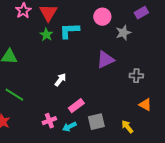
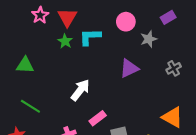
gray cross: (136, 76) -> (174, 68), moved, turned -32
white arrow: (60, 80) -> (80, 90), size x1.5
orange triangle: (145, 105) -> (173, 117), size x1.5

